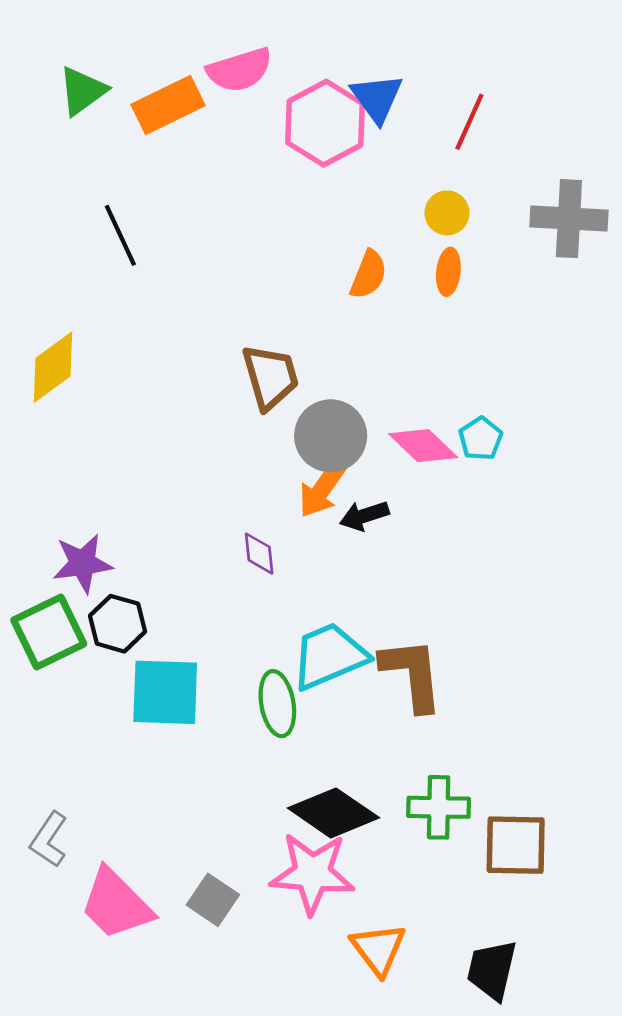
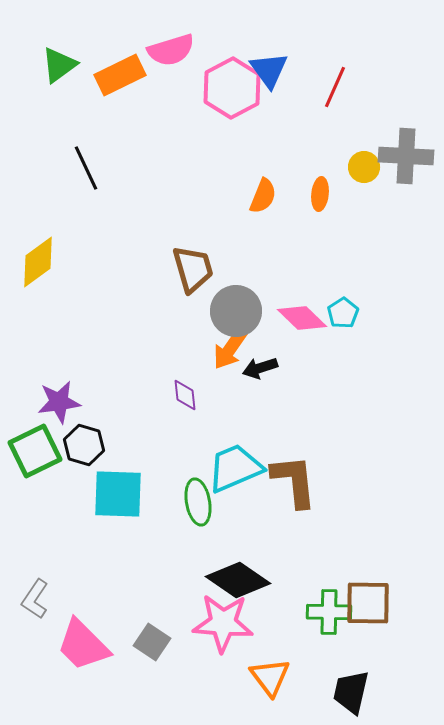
yellow circle: (447, 213) -> (364, 167), moved
green cross: (439, 807) -> (329, 612), moved

